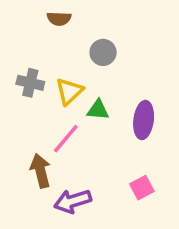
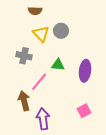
gray cross: (30, 83) -> (24, 56), moved
yellow triangle: (69, 91) -> (41, 34), moved, turned -30
purple arrow: (73, 201) -> (43, 119), turned 100

